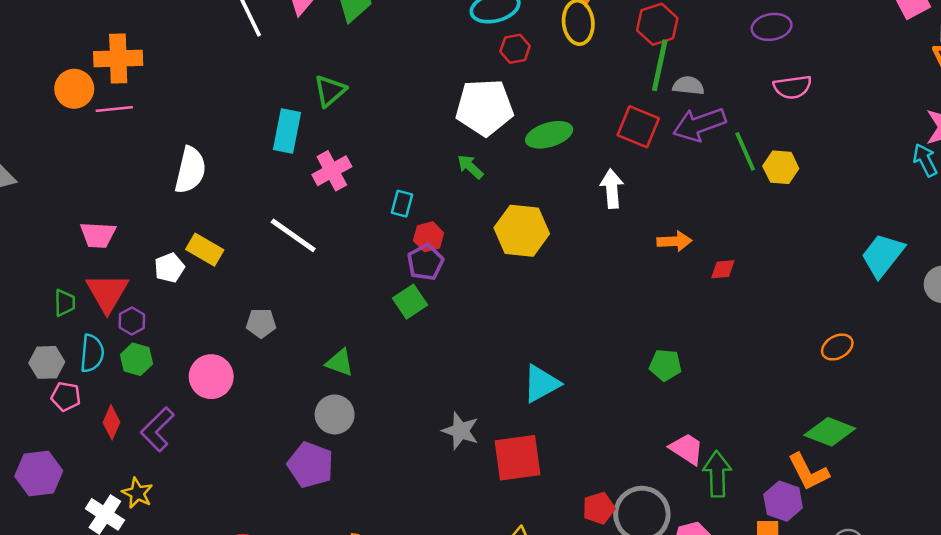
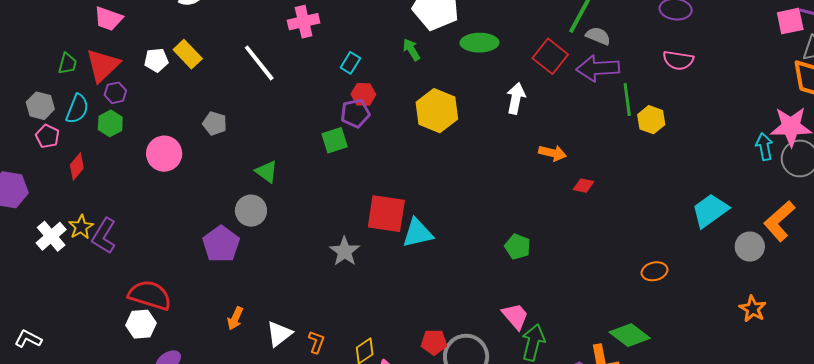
purple L-shape: (157, 429) -> (104, 236), moved, turned -30
red square: (518, 458) -> (386, 214), moved

